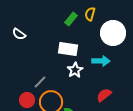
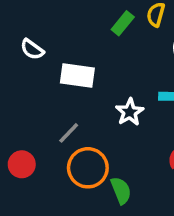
white rectangle: (68, 49) -> (77, 76), moved
red circle: (27, 100) -> (22, 164), moved

